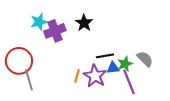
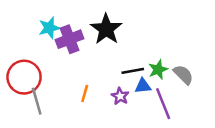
black star: (84, 23) -> (106, 29), size x1.4
green star: (125, 64) -> (158, 70), moved
orange line: (77, 76) -> (85, 94), moved
purple star: (95, 76) -> (120, 96), size x0.6

